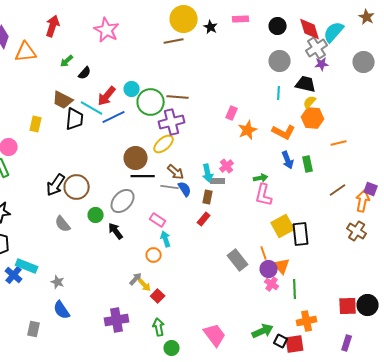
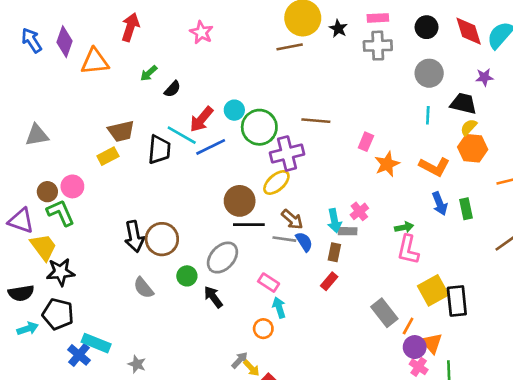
pink star: (107, 30) -> (201, 32), size x0.7
gray cross: (317, 48) -> (378, 46), moved, turned 30
brown line: (178, 97) -> (316, 121), moved
brown trapezoid: (63, 100) -> (121, 131), moved, turned -40
yellow rectangle: (36, 124) -> (108, 156), turned 49
black arrow: (56, 185) -> (134, 236), turned -45
orange line: (264, 253) -> (408, 326), turned 48
gray rectangle: (238, 260) -> (384, 313), moved

